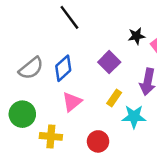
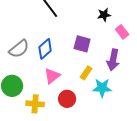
black star: (136, 36) -> (104, 15), moved
purple square: (109, 62) -> (82, 44), turned -30
red circle: (98, 141) -> (67, 99), moved

